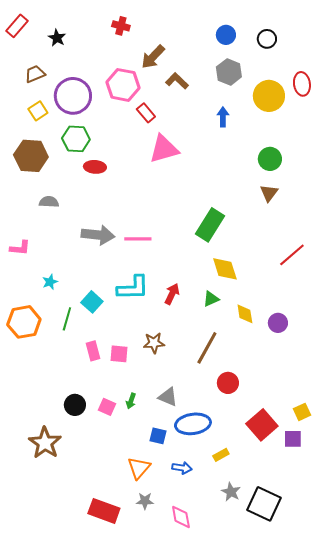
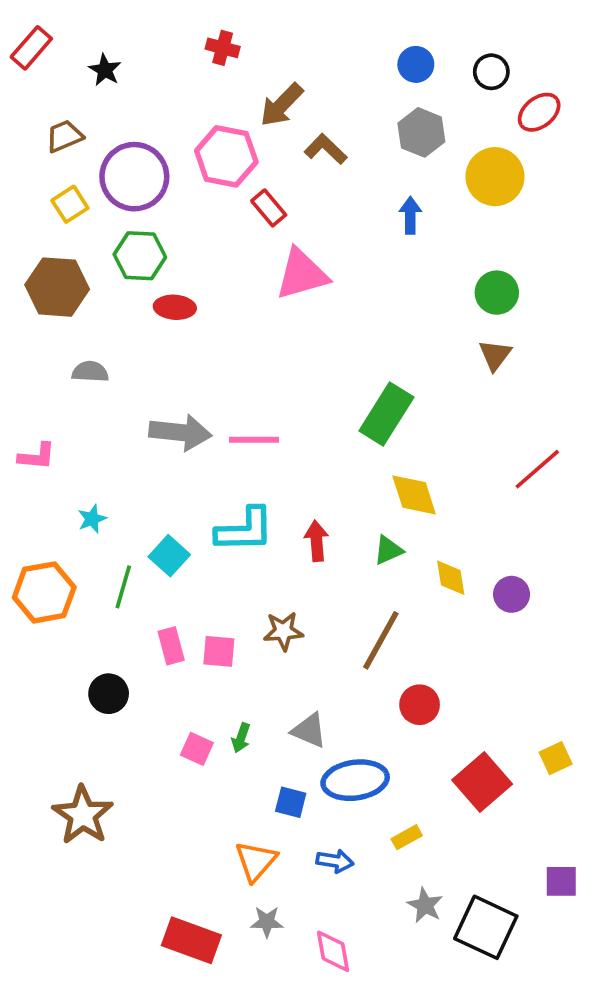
red ellipse: (302, 84) -> (539, 112), moved, turned 60
red arrow: (172, 294) -> (316, 541), turned -30
black circle: (75, 405) -> (109, 694), moved
purple square: (293, 439) -> (561, 881), moved

